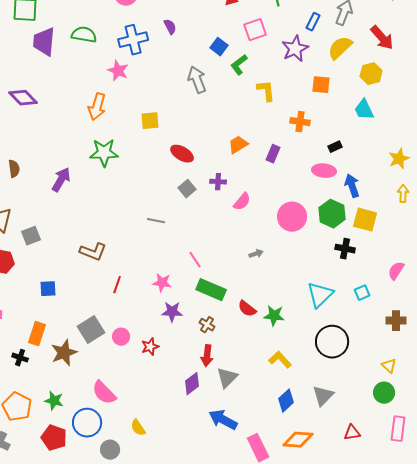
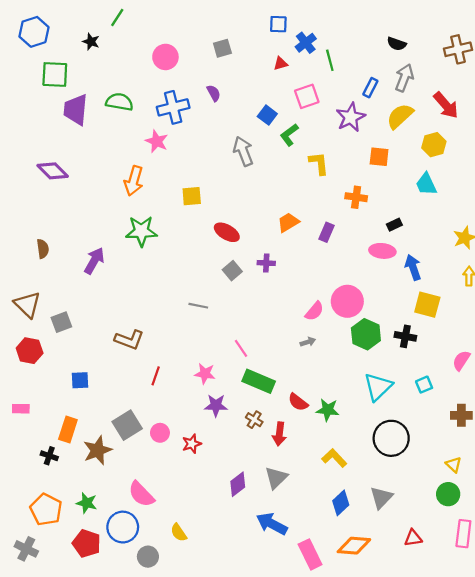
pink semicircle: (242, 202) -> (314, 311), moved
green hexagon: (332, 214) -> (366, 334), moved
red arrow: (207, 356) -> (279, 434), moved

